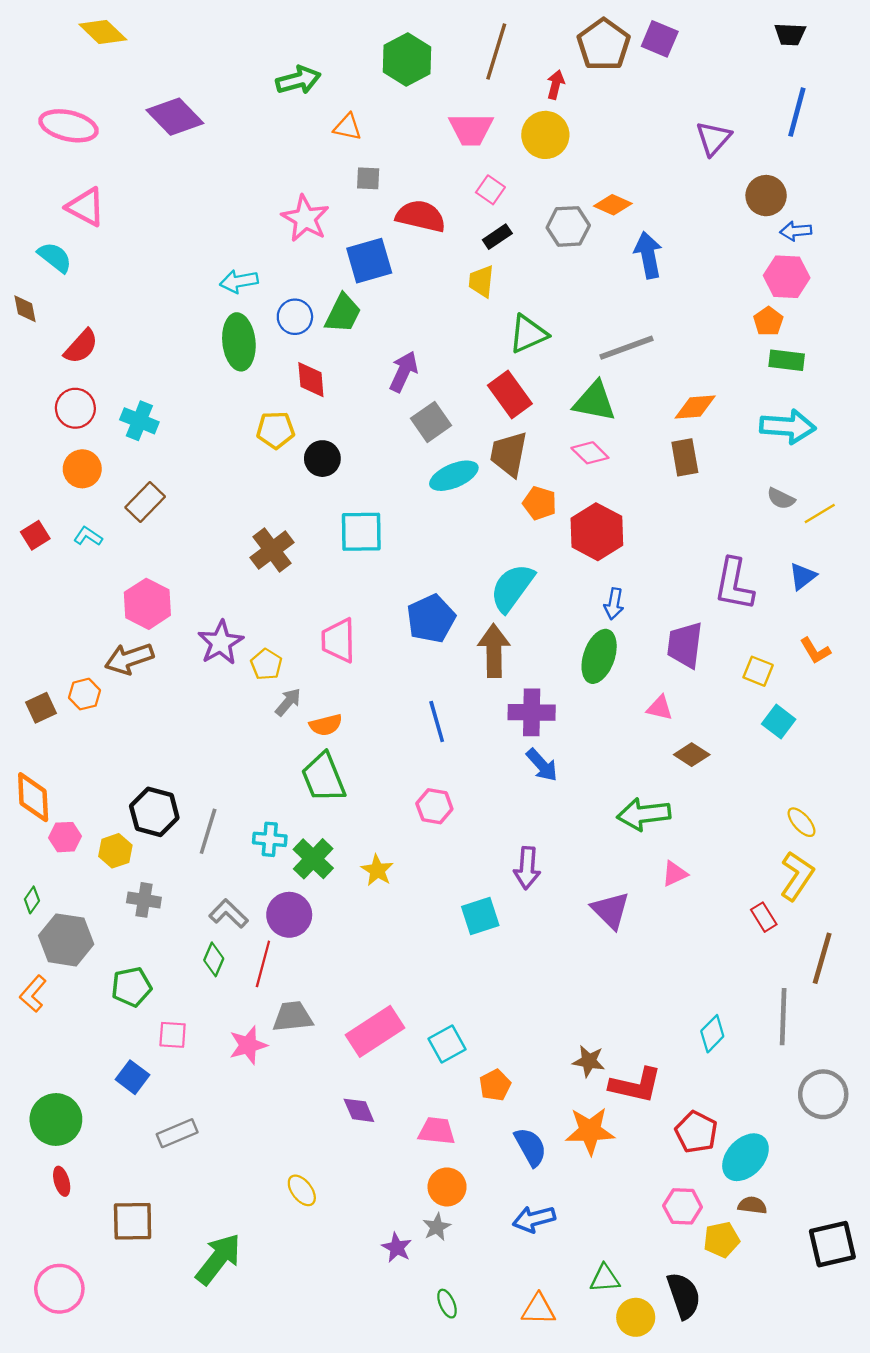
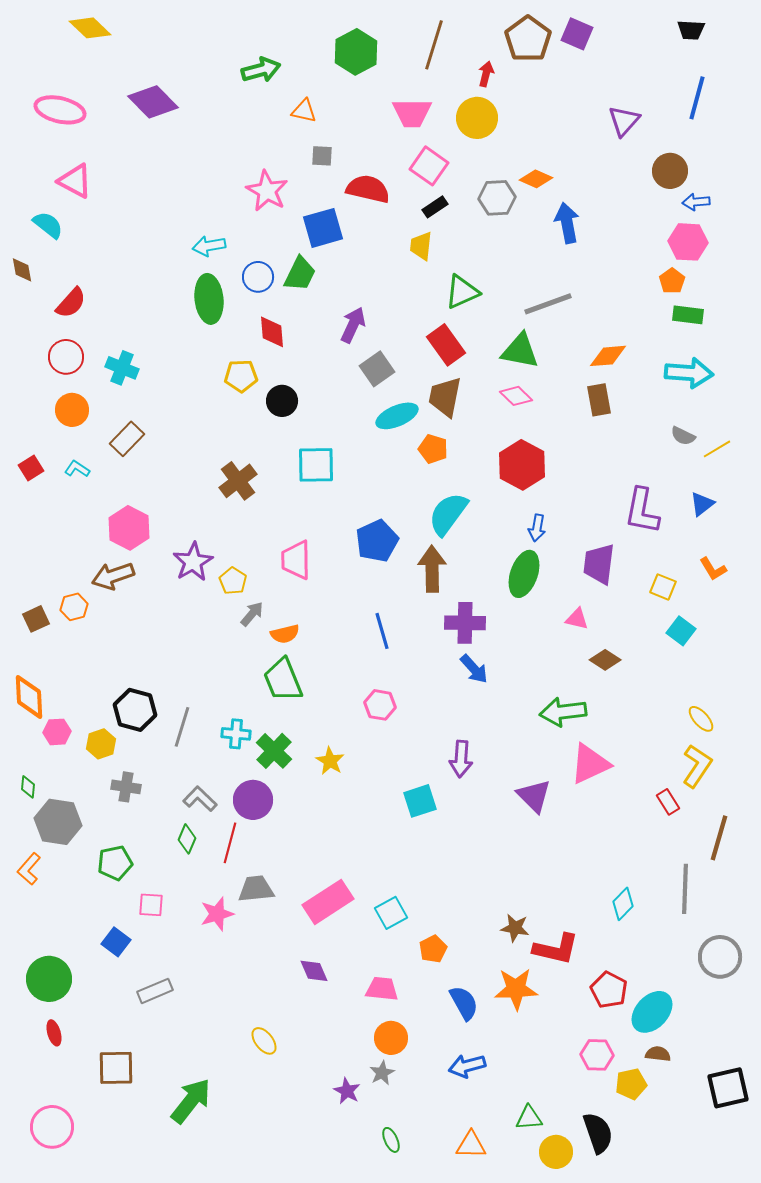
pink square: (490, 190) -> (429, 166), size x1.5
orange pentagon: (540, 503) -> (433, 449), moved
pink triangle: (675, 874) -> (590, 764), size x1.8
green diamond: (32, 900) -> (28, 787), turned -30

